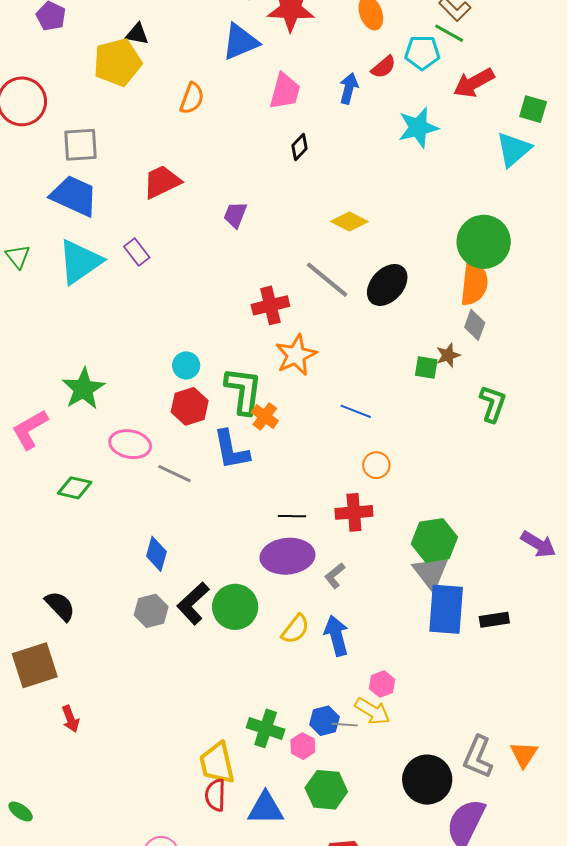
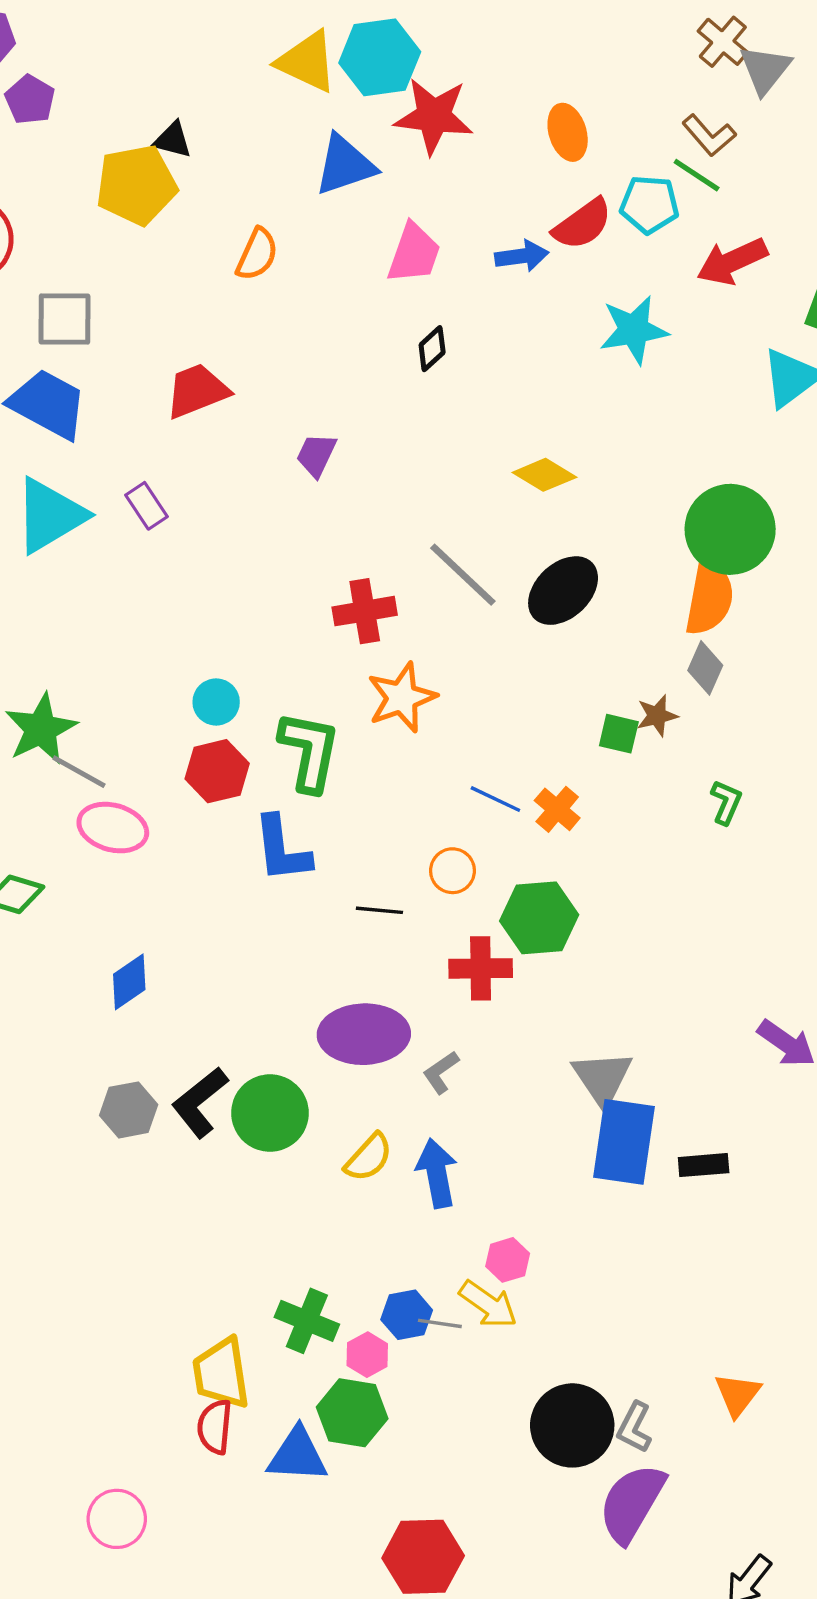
red semicircle: (384, 67) -> (582, 224), size x1.4
blue arrow: (349, 88) -> (522, 256), turned 64
yellow diamond: (349, 221) -> (544, 475), moved
green L-shape: (493, 404) -> (726, 802), size x0.7
orange cross: (265, 416) -> (557, 809), moved
orange circle: (376, 465) -> (453, 871), moved
gray line: (174, 474) -> (79, 772), moved
black line: (292, 516) -> (379, 910), moved
green hexagon: (434, 540) -> (539, 918), moved
blue diamond: (156, 554) -> (129, 982), moved, turned 36
gray L-shape: (478, 757) -> (634, 1427), moved, size x0.7
green hexagon: (326, 790) -> (352, 1413), moved

